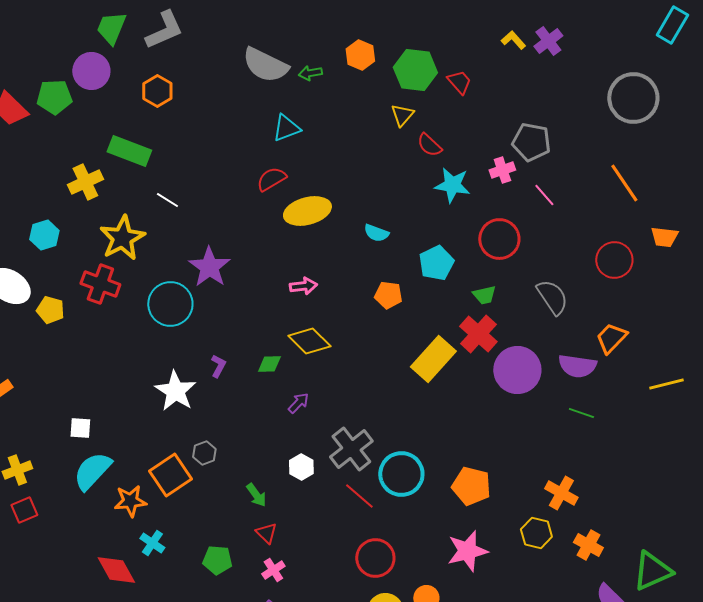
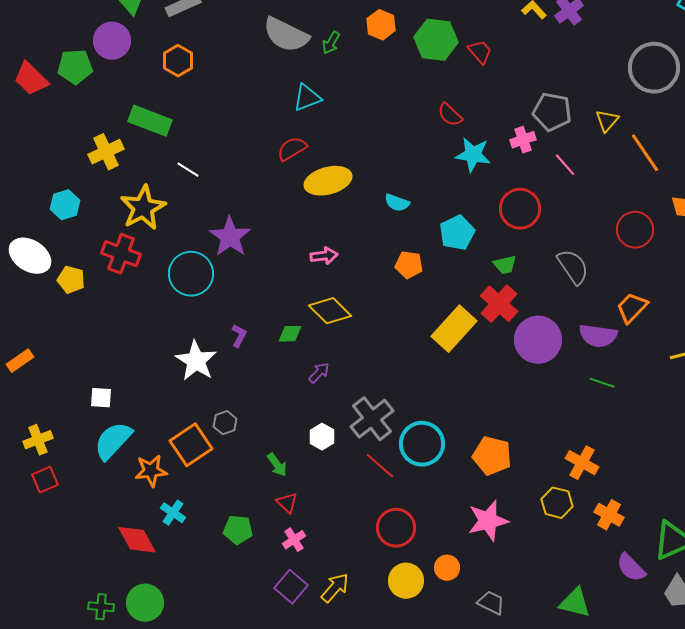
green arrow: (310, 73) -> (331, 43), turned -50
yellow triangle: (402, 115) -> (607, 121), moved

